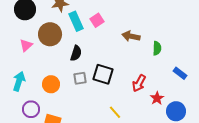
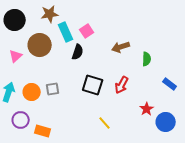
brown arrow: (131, 36) -> (121, 47), turned -30
black semicircle: (76, 53) -> (78, 52), moved
gray square: (80, 78) -> (53, 89), moved
red arrow: (139, 83) -> (122, 85), moved
orange circle: (51, 84) -> (32, 92), moved

